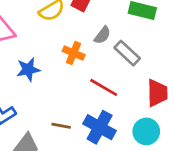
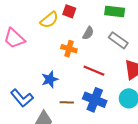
gray rectangle: (127, 53) -> (118, 40), moved
blue star: (28, 69) -> (50, 79), moved

